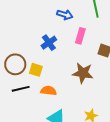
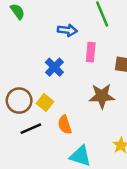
yellow square: (36, 70) -> (45, 103), turned 32
orange semicircle: (49, 91) -> (65, 125), turned -105

